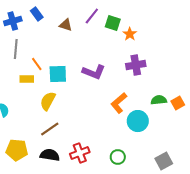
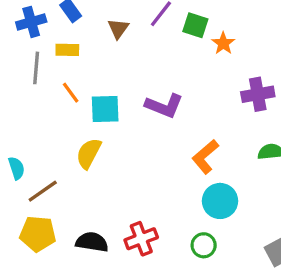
brown triangle: (66, 25) -> (118, 29), turned 48
purple cross: (136, 65) -> (258, 94), moved
yellow rectangle: (27, 79) -> (67, 50), moved
cyan circle: (138, 121) -> (220, 201), moved
brown line: (50, 129) -> (43, 191), moved

